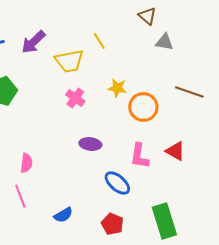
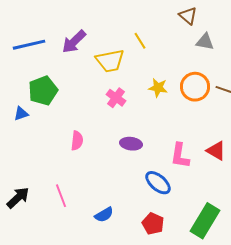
orange circle: (143, 107) -> (195, 87), moved
pink semicircle: (26, 163) -> (77, 141), moved
green rectangle: (164, 221) -> (205, 221), turned 48

